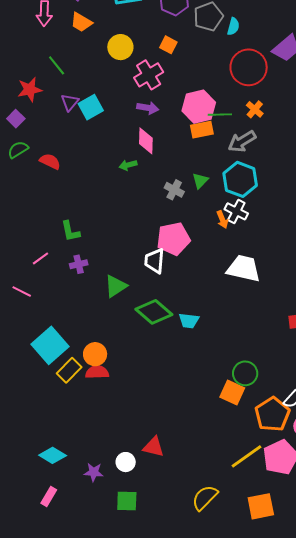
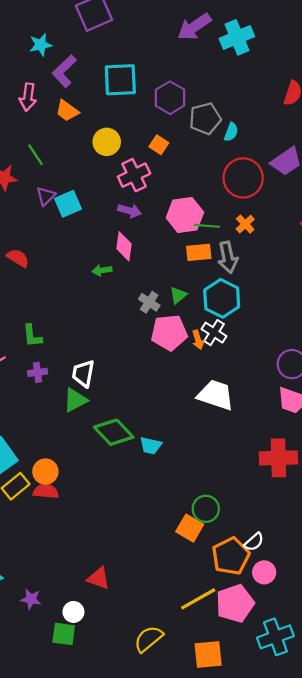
orange rectangle: (202, 130) -> (199, 252), moved
gray arrow: (242, 141) -> (228, 257), turned -76
pink pentagon: (173, 239) -> (169, 333), moved
white trapezoid: (155, 261) -> (83, 374), moved
white circle: (126, 462) -> (73, 612), moved

